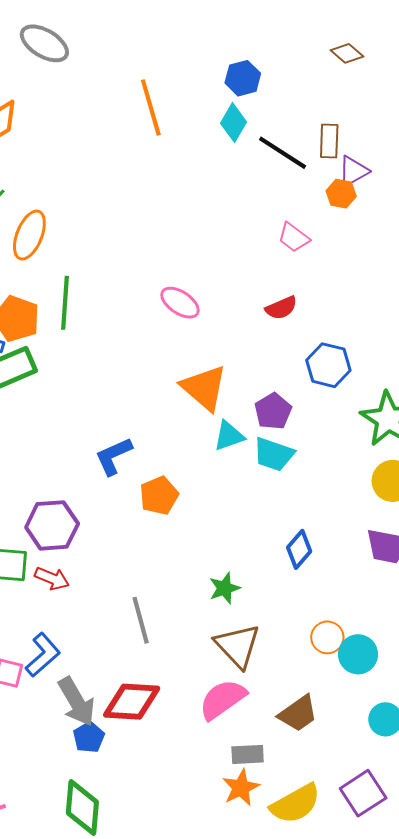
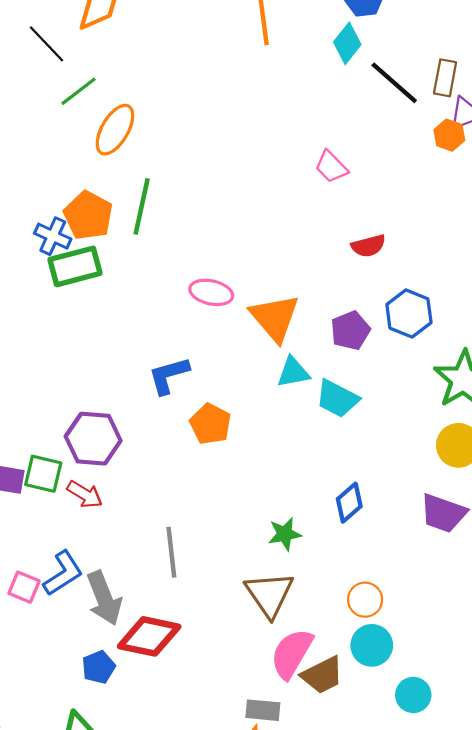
pink trapezoid: (294, 237) -> (331, 167), moved
pink ellipse: (180, 303) -> (211, 292), moved, turned -30
purple pentagon: (273, 411) -> (350, 330), moved
orange pentagon: (159, 496) -> (210, 424), turned -30
green star: (224, 588) -> (285, 534), moved
cyan circle: (358, 654) -> (372, 645), moved
pink semicircle: (223, 699) -> (292, 654), moved, turned -33
gray arrow: (77, 702) -> (104, 598), moved

